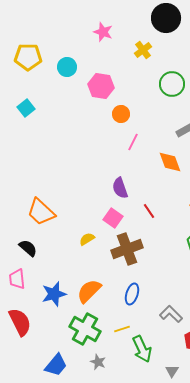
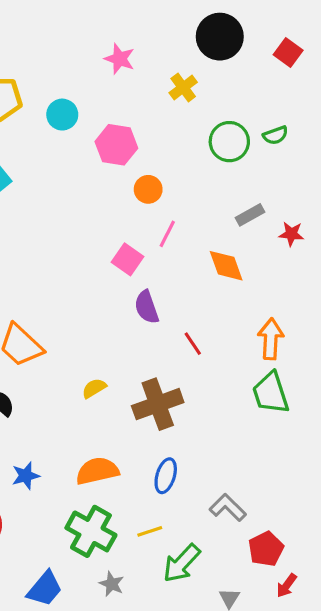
pink square: (113, 218) -> (127, 259), moved
orange semicircle: (89, 291) -> (97, 471), turned 32
blue star: (54, 294) -> (26, 476), moved, size x0.7
green arrow: (142, 349) -> (182, 563), turned 68

